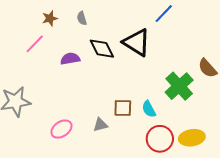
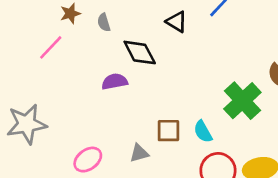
gray semicircle: (82, 18) -> (104, 22), moved
black triangle: (137, 42) -> (177, 22), moved, size x0.6
purple semicircle: (70, 59) -> (115, 82), moved

